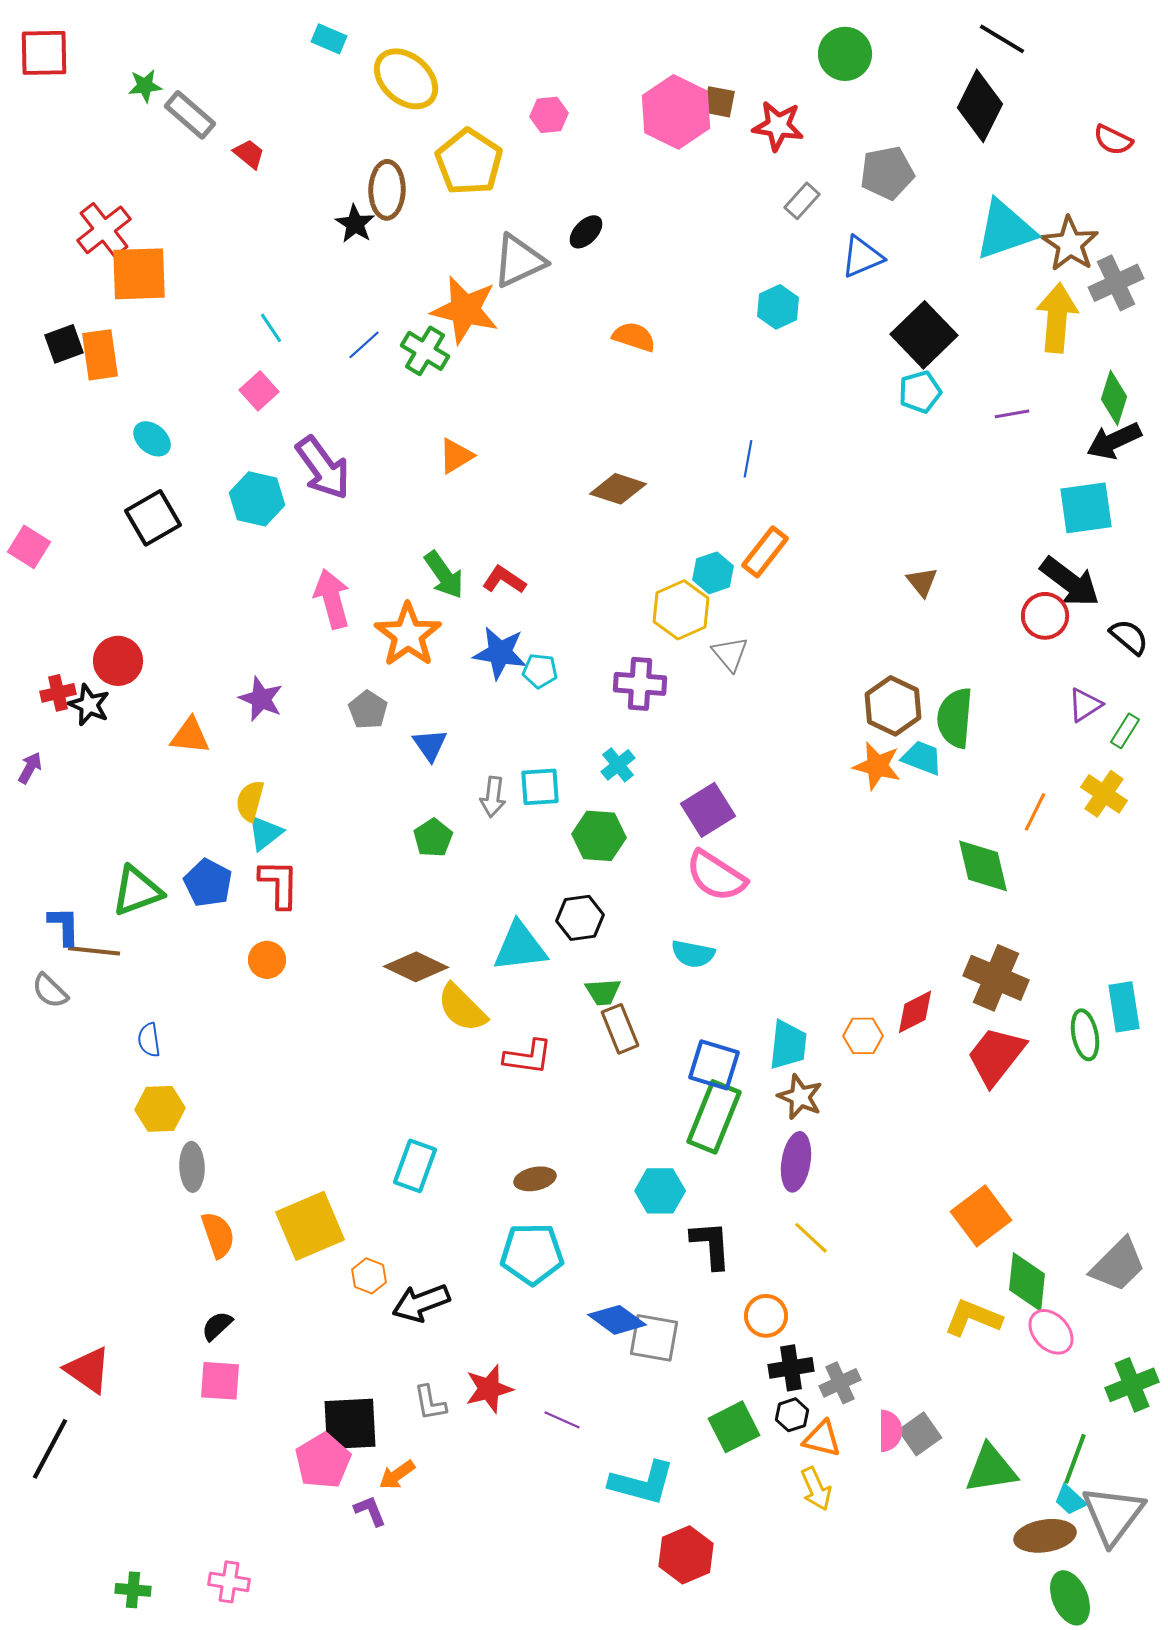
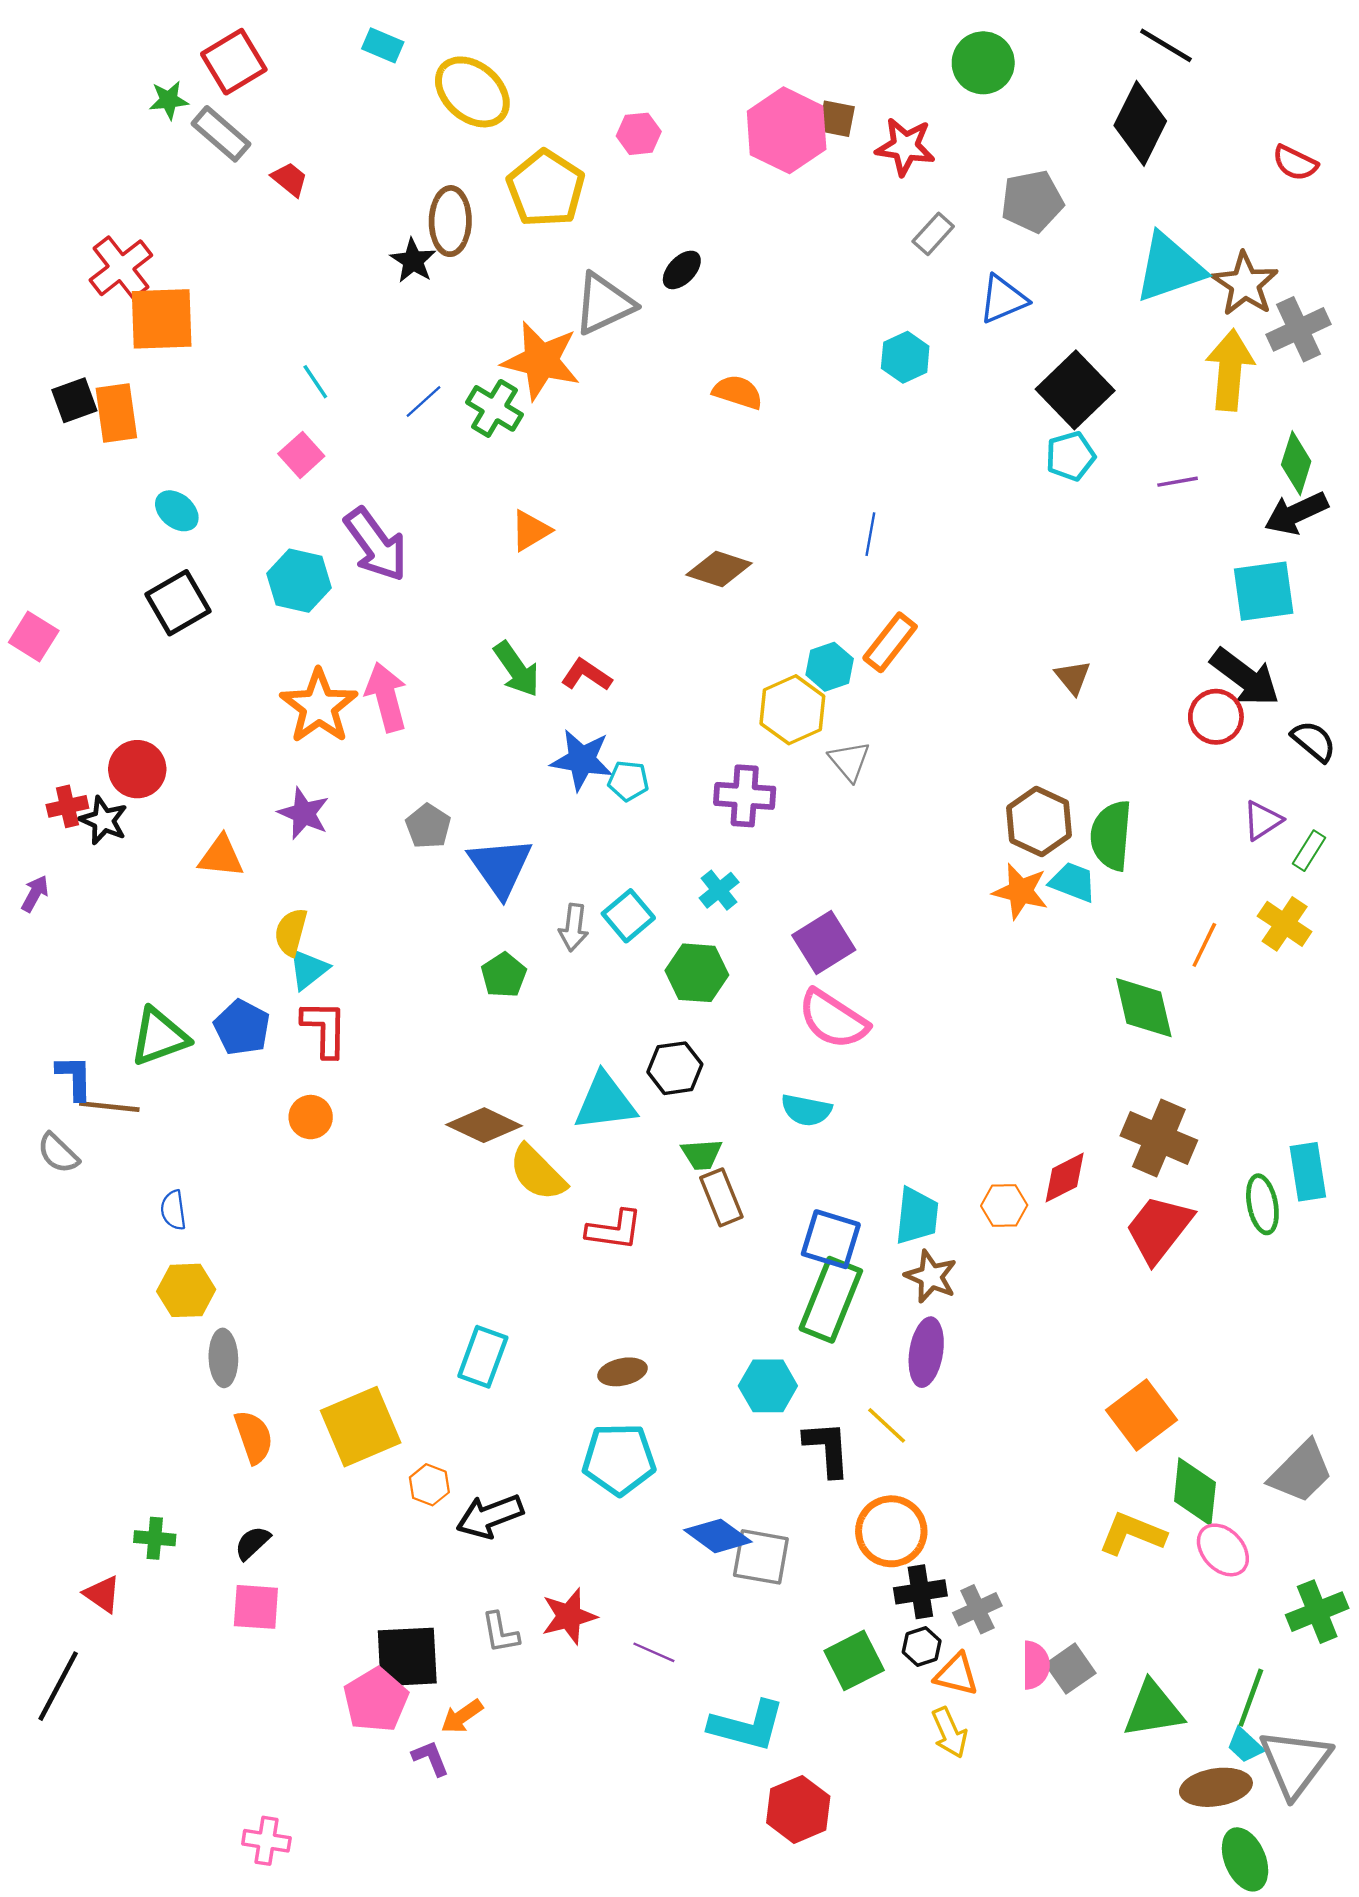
red square: (44, 53) -> (234, 62), moved, turned -30
orange star: (408, 635) -> (319, 706), moved
blue triangle: (430, 745) -> (500, 867), size x1.6
cyan square: (540, 787) -> (628, 916), turned -36
yellow line: (811, 1238) -> (887, 1425), moved
orange circle: (766, 1316) -> (891, 1531), size x1.4
red triangle: (88, 1370) -> (102, 1594), size x0.7
green cross: (133, 1590) -> (155, 1538), moved

